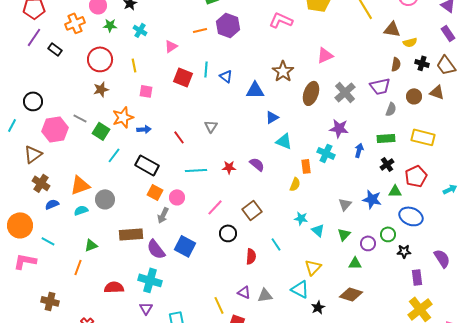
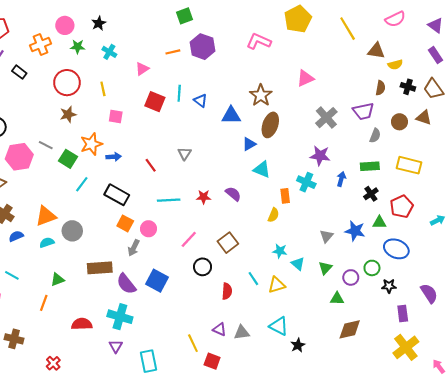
brown ellipse: (311, 93) -> (270, 125), moved
yellow triangle: (313, 267) -> (277, 285), moved, turned 30
brown diamond: (351, 294) -> (350, 329), moved, turned -30

